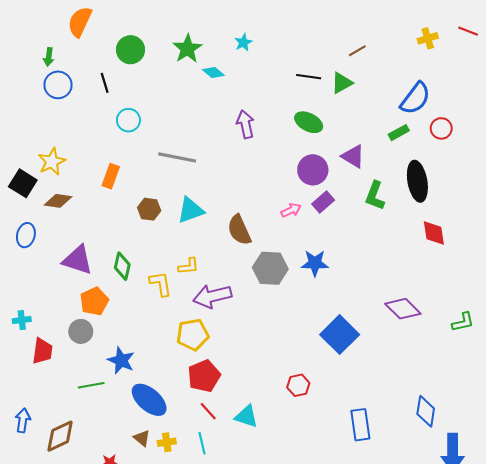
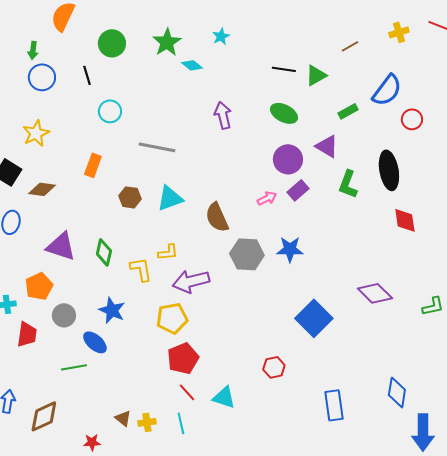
brown line: (357, 51) -> (350, 46), moved
green rectangle: (399, 133) -> (348, 111), moved
yellow star: (52, 162) -> (36, 133), moved
orange pentagon: (94, 301) -> (39, 286), moved
blue star: (121, 360) -> (112, 310), moved
blue ellipse: (149, 400) -> (95, 342), moved, size x0.7

